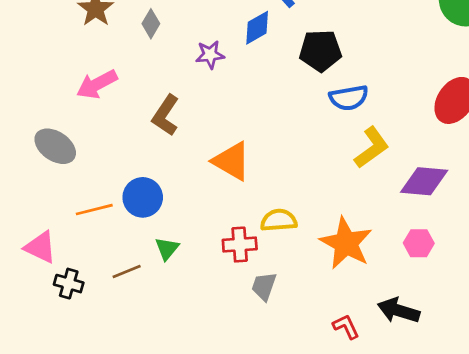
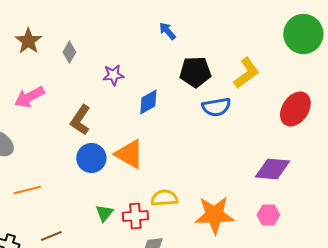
blue diamond: (257, 28) -> (148, 102), moved
yellow L-shape: (372, 148) -> (246, 73), moved
blue circle: (143, 197) -> (91, 158), moved
orange star: (346, 243) -> (214, 215), turned -30
green triangle: (167, 249) -> (104, 213), moved

